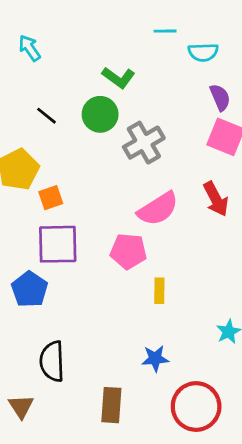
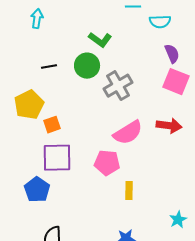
cyan arrow: (30, 48) -> (37, 19), turned 42
black line: (46, 116) -> (49, 67), turned -49
red arrow: (216, 199) -> (169, 126), turned -55

